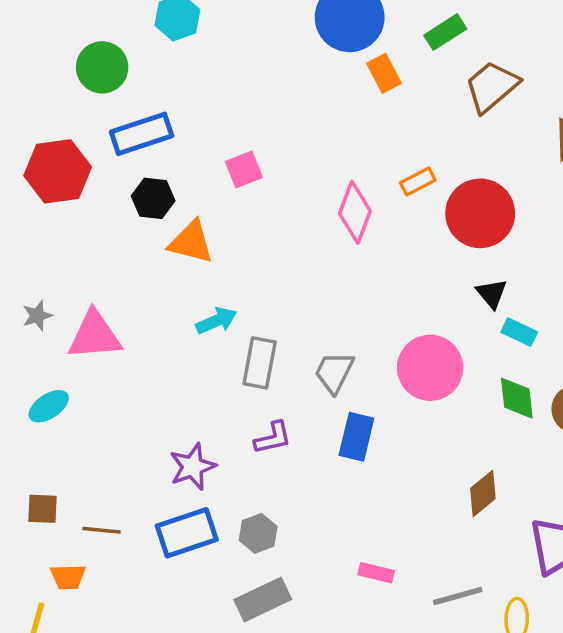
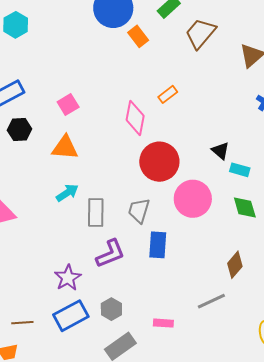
red circle: (480, 213) -> (159, 162), moved
orange triangle: (191, 242) -> (65, 148), moved
purple L-shape: (273, 438) -> (110, 254), size x1.4
pink rectangle: (376, 573) -> (163, 323), moved
gray line: (458, 596) -> (211, 301), moved

